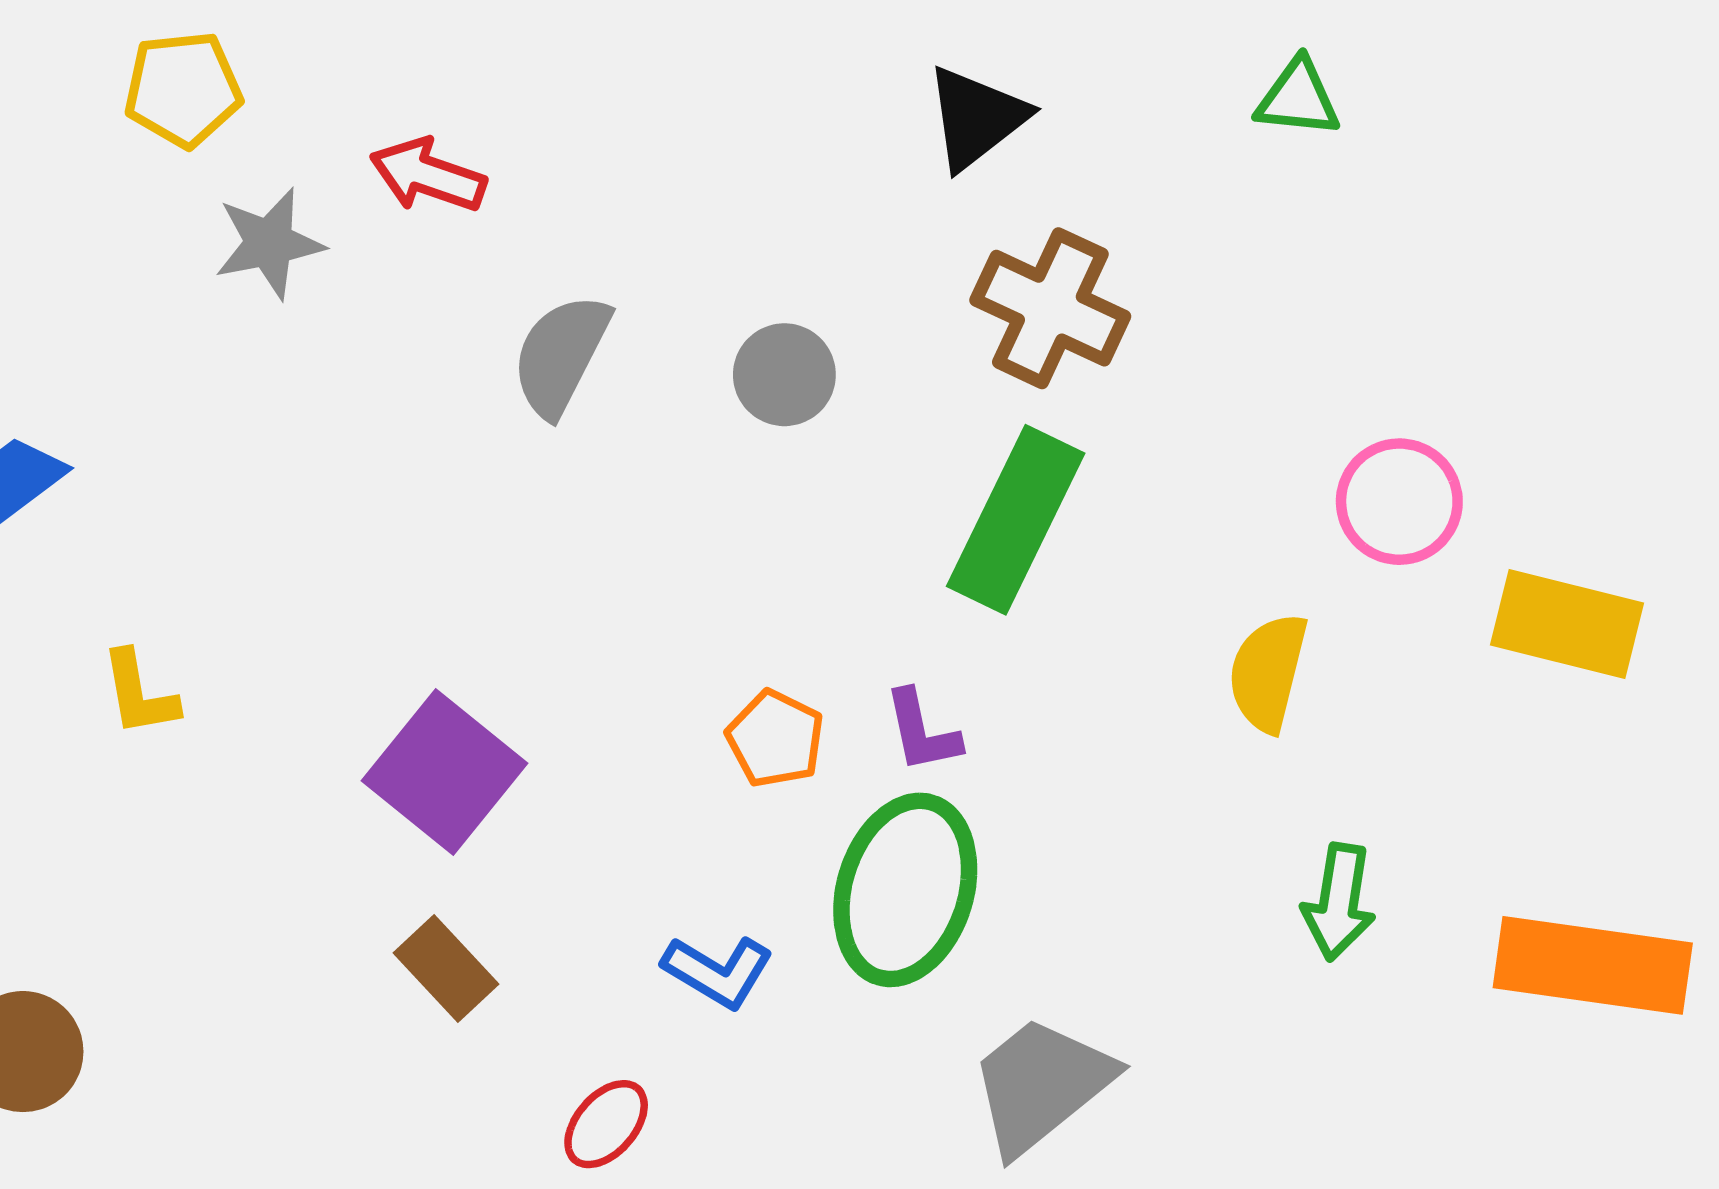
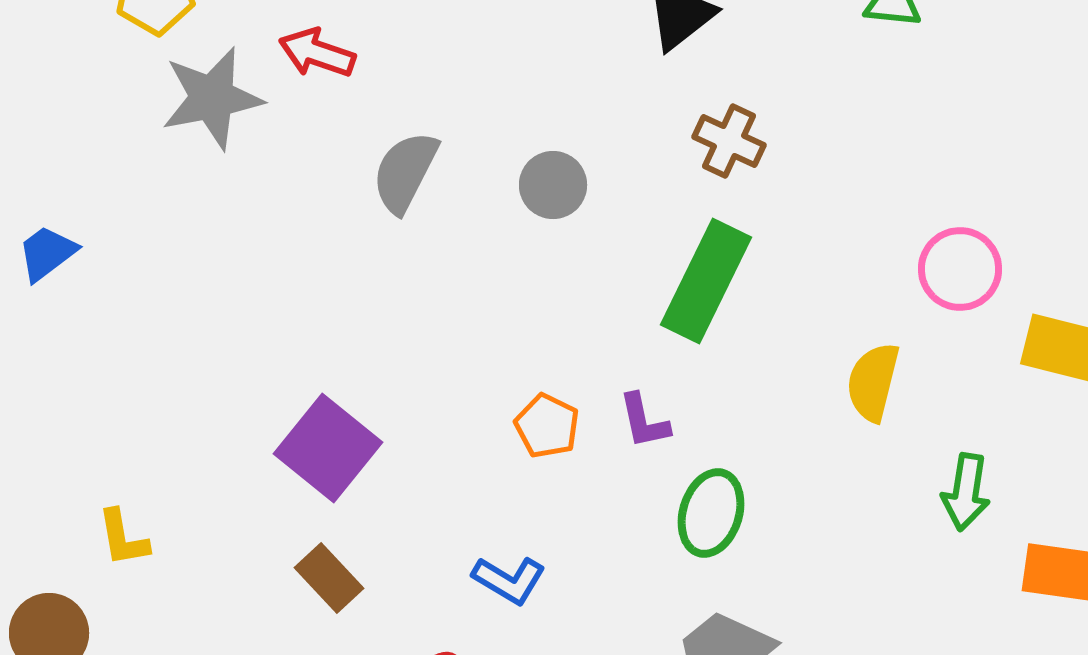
gray star: (269, 243) -> (212, 98), size x1.4
brown cross: (1050, 308) -> (729, 141), size x0.7
yellow L-shape: (139, 694) -> (123, 538), moved
green ellipse: (905, 890) -> (711, 513), moved, size x0.7
green arrow: (1339, 902) -> (966, 492), moved

